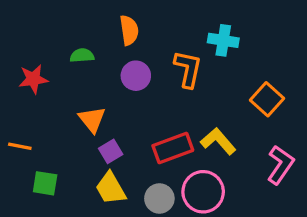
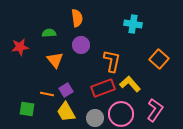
orange L-shape: (188, 69) -> (112, 61), moved
orange triangle: (92, 119) -> (55, 60), moved
orange line: (20, 146) -> (47, 94), moved
pink L-shape: (280, 165) -> (155, 110), moved

